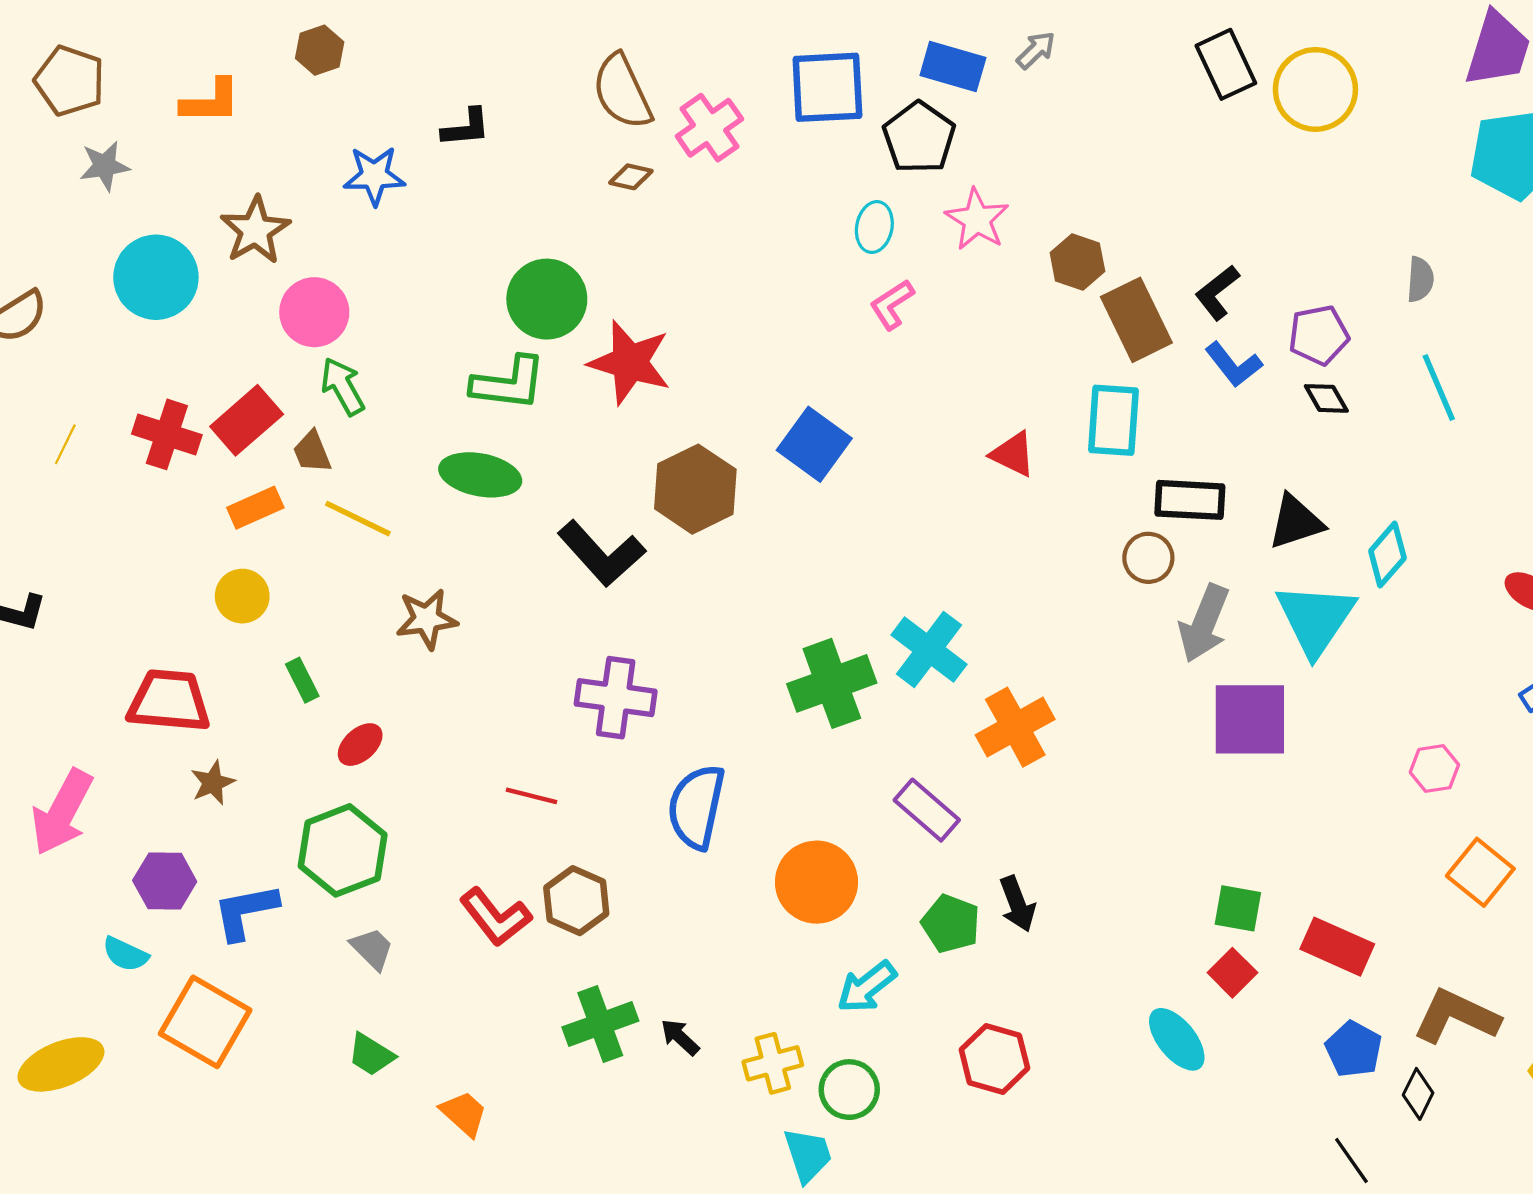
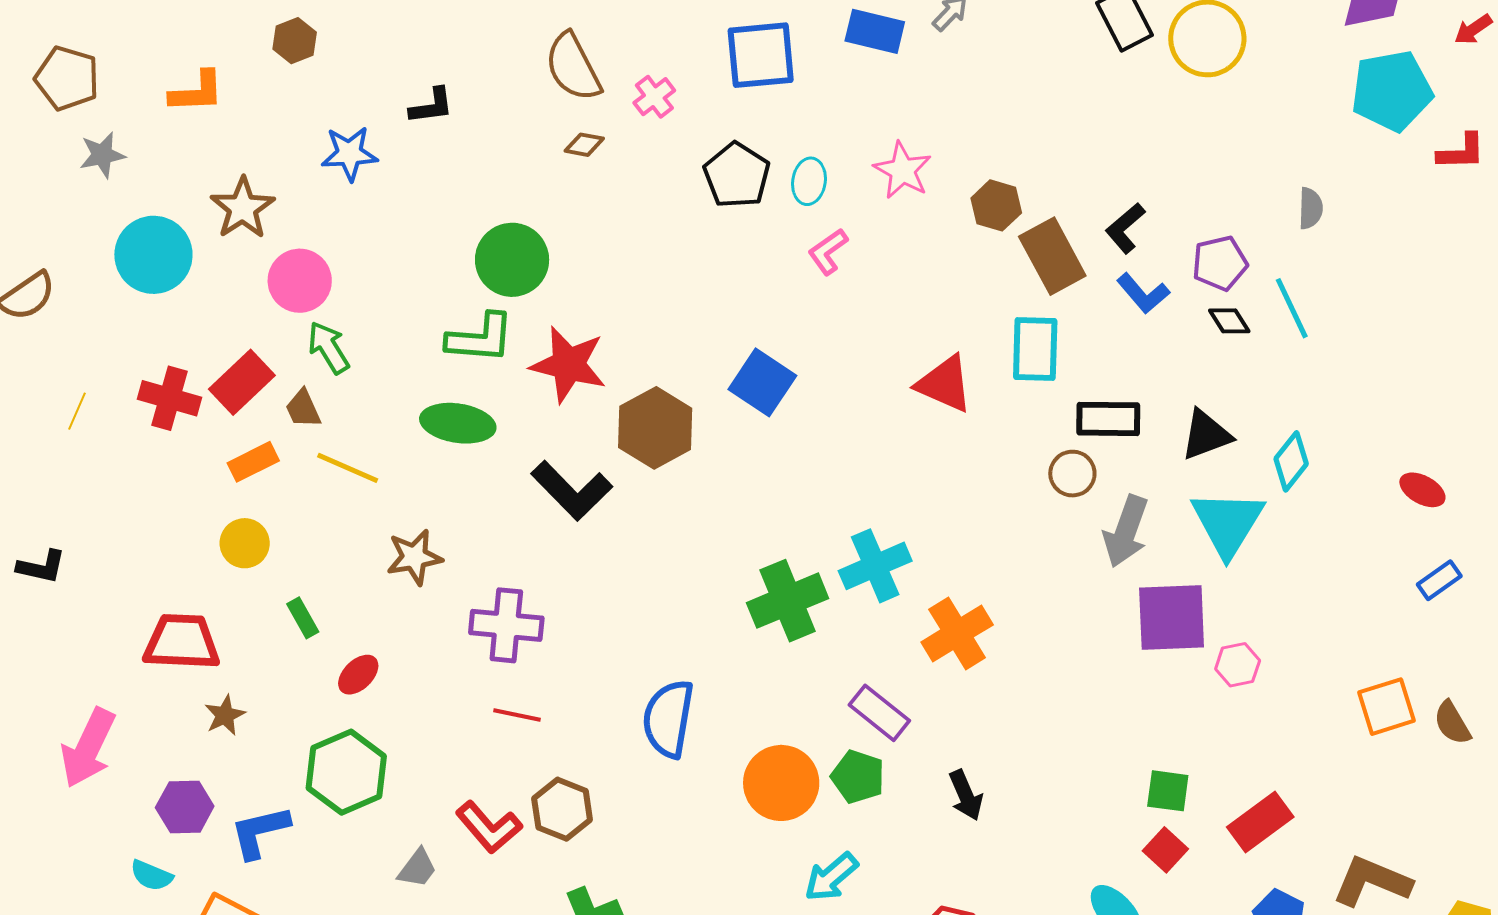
pink cross: (709, 128) -> (654, 97), size x0.7
black pentagon: (919, 137) -> (737, 175), moved
red star: (630, 362) -> (568, 365), moved
cyan line: (1439, 388) -> (1292, 308), moved
red triangle: (1013, 454) -> (945, 384), size x1.4
cyan cross: (929, 650) -> (875, 566), turned 32
purple cross: (616, 698) -> (506, 625), moved
pink hexagon: (1434, 769) -> (1238, 665), moved
orange square: (1480, 872) -> (1386, 707), moved, turned 36
green pentagon: (951, 924) -> (858, 777), moved
red rectangle: (1337, 947) -> (1260, 822), turned -58
gray trapezoid: (372, 949) -> (417, 868), moved, turned 84

